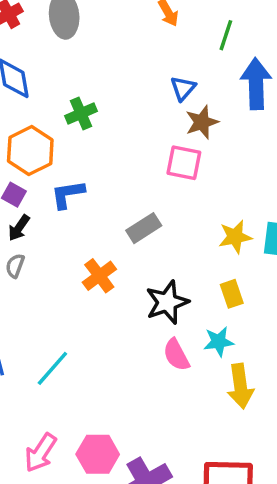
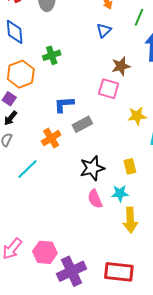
blue triangle: (183, 88) -> (104, 30), moved
blue L-shape: (68, 194) -> (64, 105), moved
yellow star: (235, 237) -> (137, 116), moved
orange cross: (99, 276) -> (51, 138), moved
cyan line: (52, 368) -> (27, 169), moved

